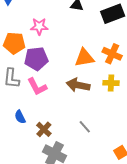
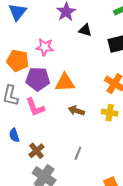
orange triangle: (84, 58) -> (65, 83), moved
brown arrow: (78, 85) -> (76, 111), size x0.7
gray line: (85, 127) -> (78, 153), turned 56

